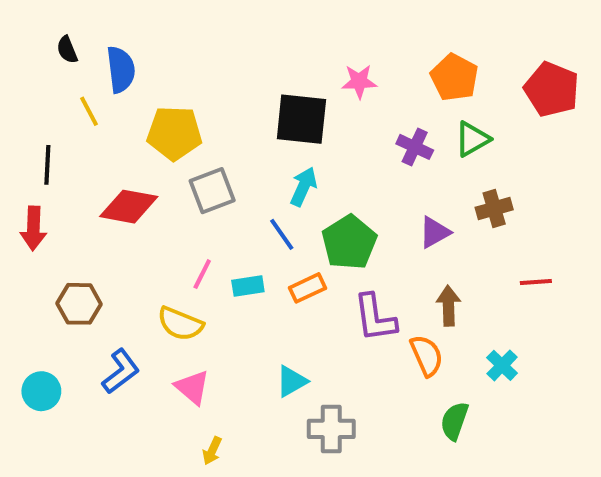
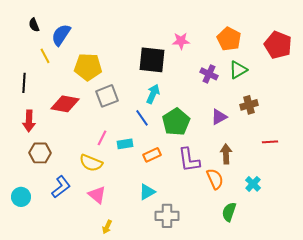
blue semicircle: (121, 70) -> (61, 35), turned -140
red arrow: (33, 228) -> (29, 121), moved
orange rectangle: (307, 288) -> (152, 155), moved

